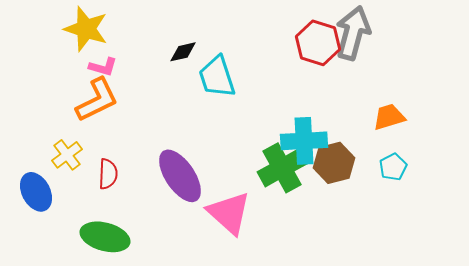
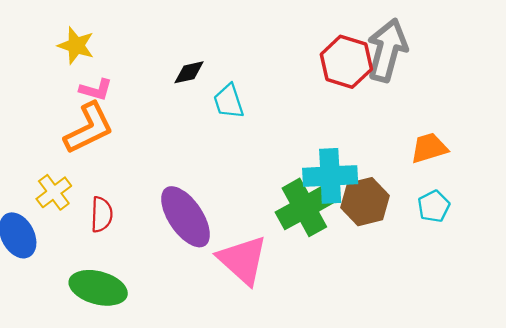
yellow star: (86, 29) -> (76, 45), size x0.7
cyan trapezoid: (217, 77) -> (229, 101), size x0.7

